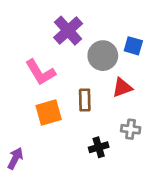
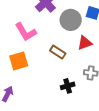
brown rectangle: (85, 100) -> (58, 52), turned -56
orange square: (49, 113) -> (19, 61), moved

